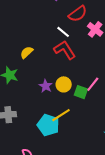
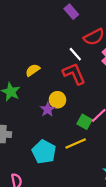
yellow circle: (64, 84) -> (57, 100), moved
yellow line: (61, 115) -> (76, 143), moved

